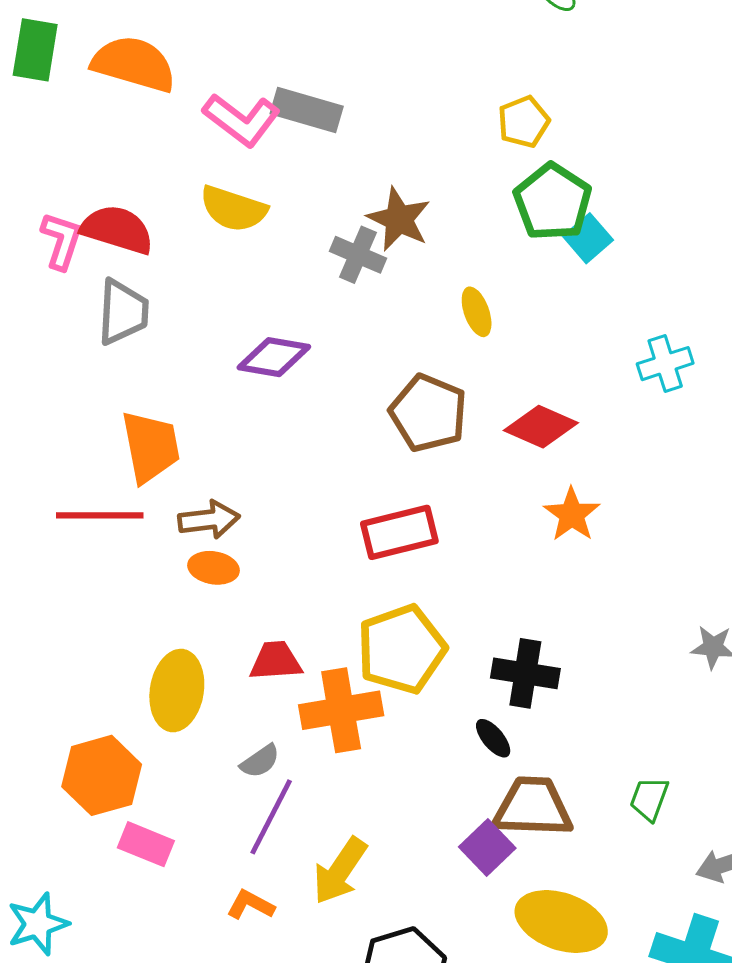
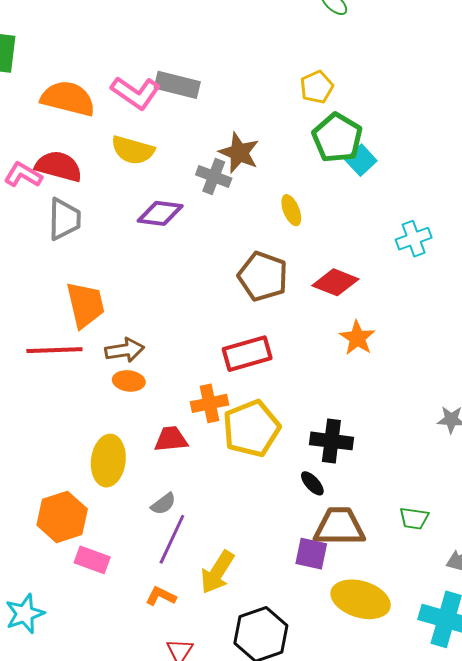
orange semicircle: (134, 64) -> (68, 99), moved
pink L-shape: (61, 241) -> (23, 175), turned -75
purple diamond: (274, 357) -> (160, 213), moved
orange cross: (341, 710) -> (210, 403), moved, size x0.7
green trapezoid: (649, 799) -> (414, 518), turned -100
purple square: (487, 847) -> (311, 554), turned -32

